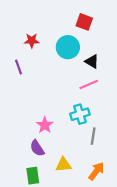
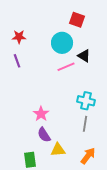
red star: (32, 41) -> (19, 37), moved
pink line: (89, 85) -> (66, 67), moved
cyan cross: (80, 114) -> (86, 101), moved, turned 30
purple semicircle: (37, 148) -> (44, 135), moved

